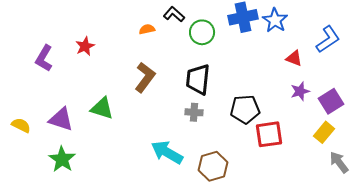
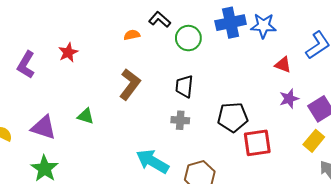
blue star: (275, 20) -> (263, 26), turned -30
black trapezoid: (198, 79) -> (184, 86), size x0.7
green triangle: (102, 108) -> (86, 116), size x0.7

